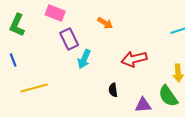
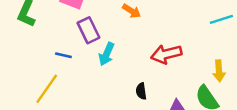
blue line: (13, 60) -> (63, 55), moved, turned -56
yellow line: (34, 88) -> (47, 89), turned -40

